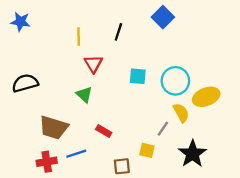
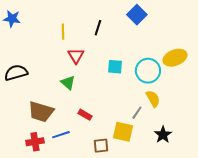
yellow ellipse: (206, 97) -> (175, 58), moved
yellow square: (147, 150) -> (123, 132), size x1.5
black star: (192, 154) -> (163, 135), size x0.7

